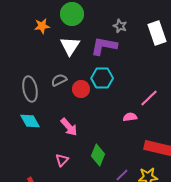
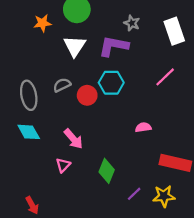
pink line: (149, 98) -> (165, 77), moved
pink triangle: (62, 160) -> (63, 165), moved

